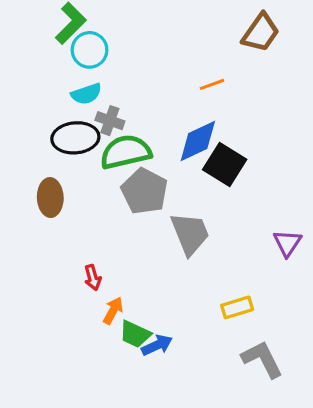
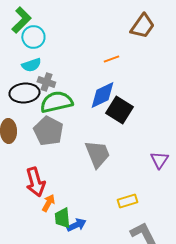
gray pentagon: (144, 191) -> (48, 131), moved
red arrow: (93, 278) -> (35, 182), size x1.8
green trapezoid: (135, 334) -> (62, 218), turned 60

